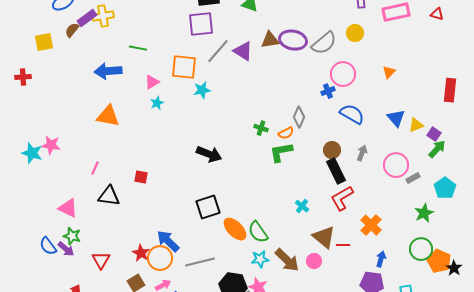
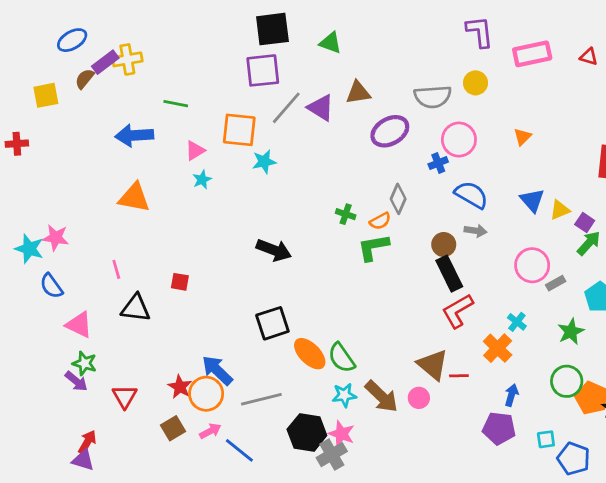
purple ellipse: (293, 40) -> (390, 131), moved, turned -40
gray semicircle: (324, 43) -> (433, 97), turned 36
gray arrow: (362, 153) -> (476, 231), moved, turned 77
pink line: (95, 168) -> (116, 269), turned -40
cyan cross: (302, 206) -> (517, 322), moved
blue semicircle: (48, 246) -> (51, 286), moved

